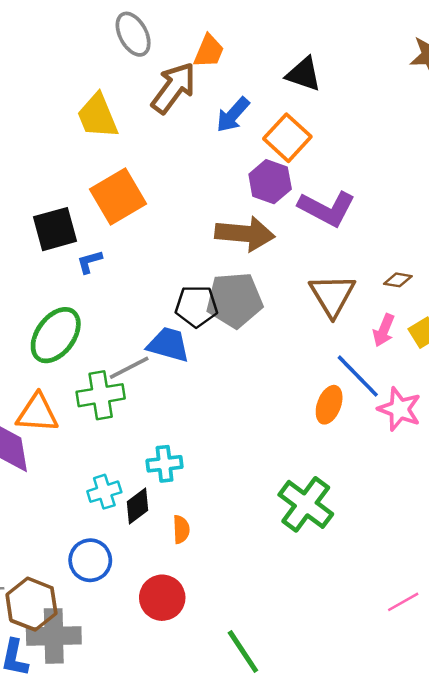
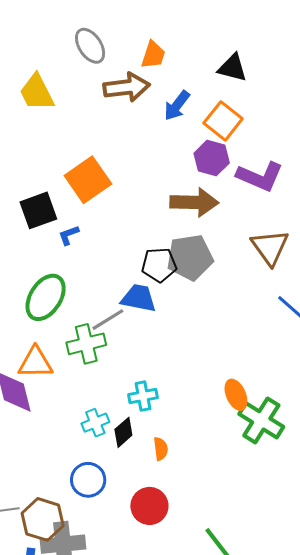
brown arrow: (174, 88) -> (127, 87), turned 51
yellow trapezoid: (97, 116) -> (37, 92), moved
orange ellipse: (329, 405) -> (236, 395), moved, turned -40

